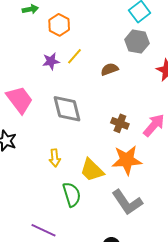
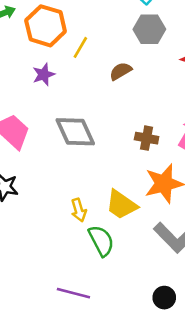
orange hexagon: (59, 25) -> (46, 26), size x1.4
yellow line: (74, 56) -> (80, 47), moved
yellow arrow: (55, 158) -> (79, 210), moved

